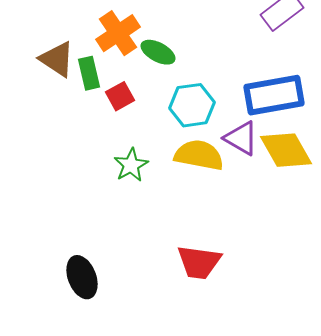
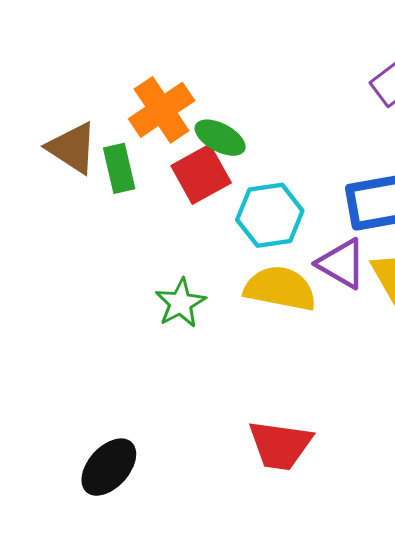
red square: (120, 96) -> (201, 174), moved, size x1.4
black ellipse: (82, 277) -> (109, 467), turned 63

